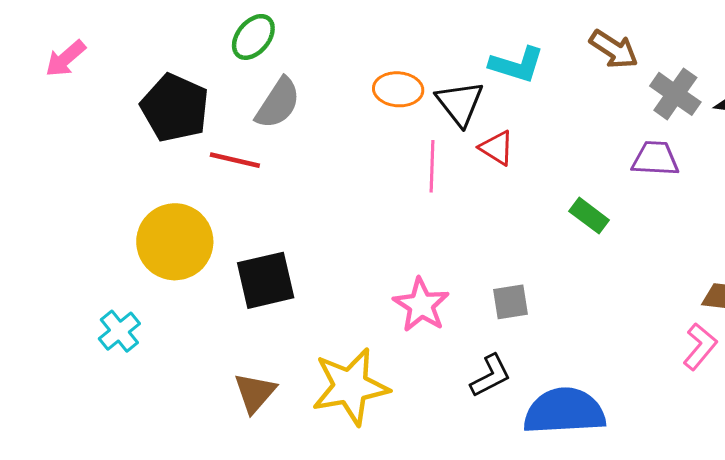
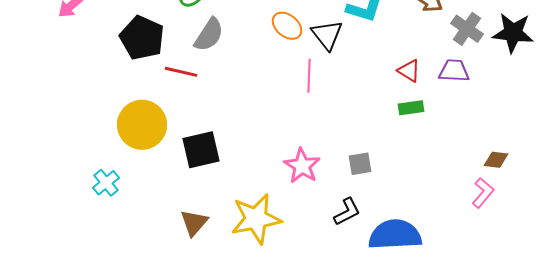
orange ellipse: (398, 89) -> (287, 26), turned 36
red triangle: (497, 148) -> (409, 71), moved
green rectangle: (589, 216) -> (411, 108), turned -45

